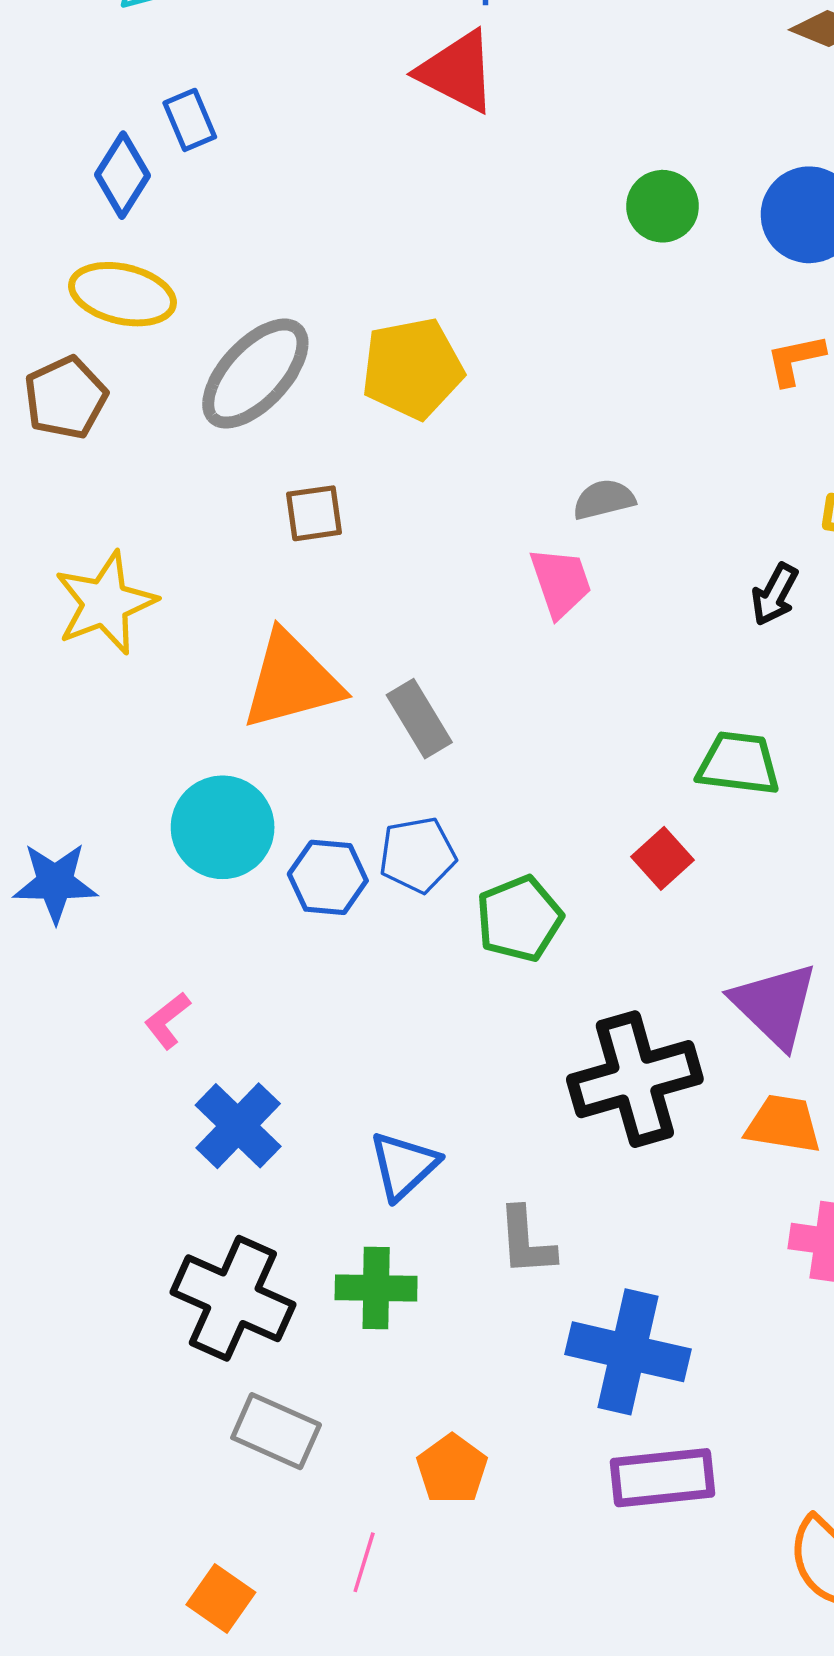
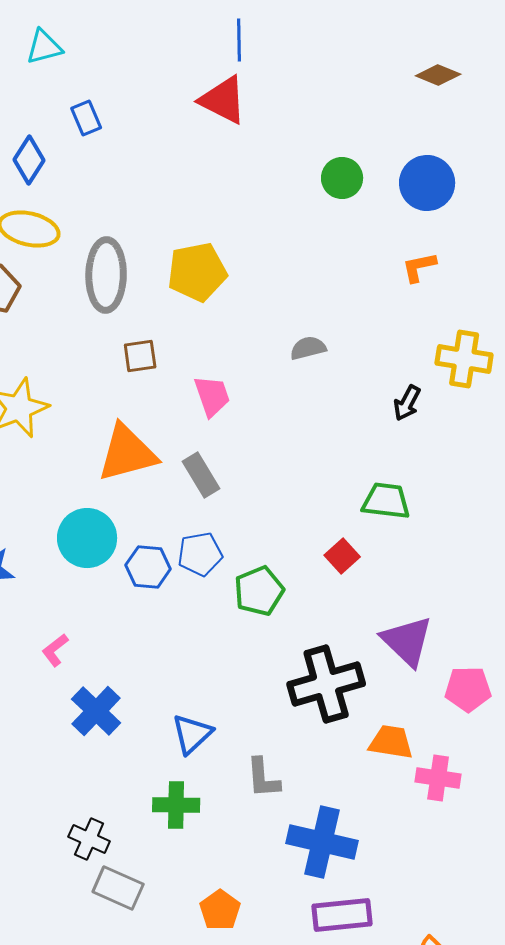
blue rectangle: (190, 120) -> (86, 118), moved
gray ellipse: (255, 374) -> (106, 275), turned -42
pink trapezoid: (561, 582) -> (212, 396), moved
orange trapezoid: (783, 1124) -> (391, 742), moved
black cross: (233, 1298) -> (89, 839), moved, size x0.6

